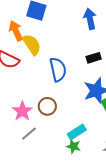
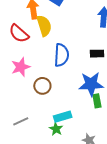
pink star: (22, 111) -> (21, 67), moved
gray line: (29, 134) -> (21, 121), moved

